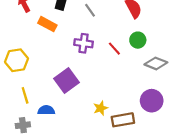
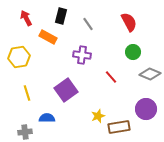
red line: (114, 49) -> (111, 77), moved
yellow hexagon: (17, 60) -> (19, 57), moved
yellow line: (25, 95) -> (27, 93), moved

